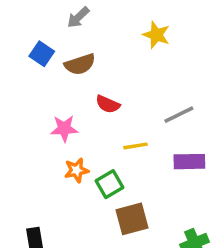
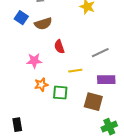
red semicircle: (108, 104) -> (59, 47), turned 48
green square: (109, 184) -> (60, 93), turned 35
brown square: (132, 219) -> (93, 102), moved, turned 30

